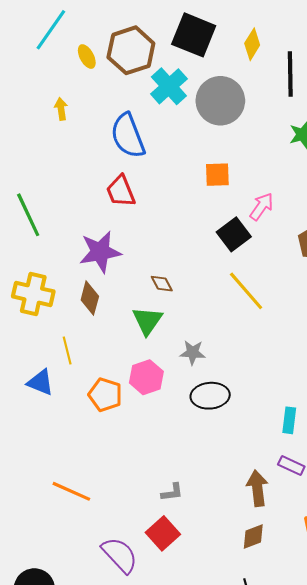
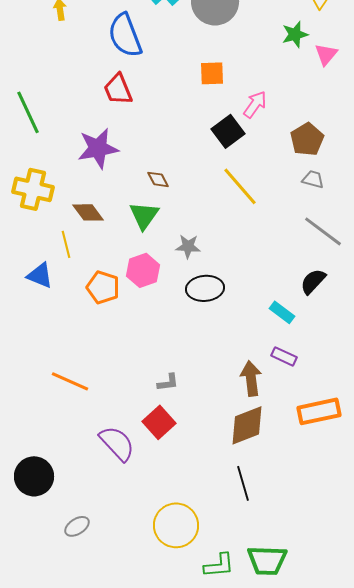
brown diamond: (90, 298) -> (88, 212), moved, turned -52
cyan rectangle: (289, 420) -> (282, 312), turned -60
brown diamond: (253, 537) -> (247, 425), size x1.6

